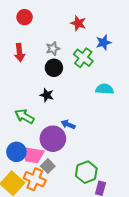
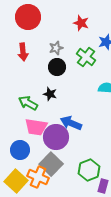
red circle: (25, 17) -> (28, 17), size x1.6
green arrow: (25, 116) -> (28, 103), moved
blue arrow: (68, 124) -> (71, 123), size x1.5
pink trapezoid: (33, 155) -> (36, 127), moved
gray square: (48, 166) -> (51, 164), size x1.6

